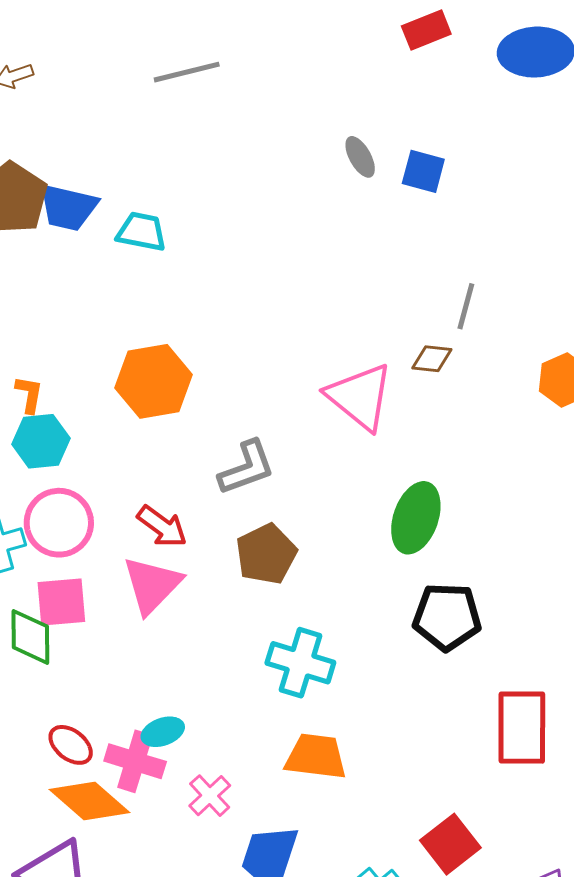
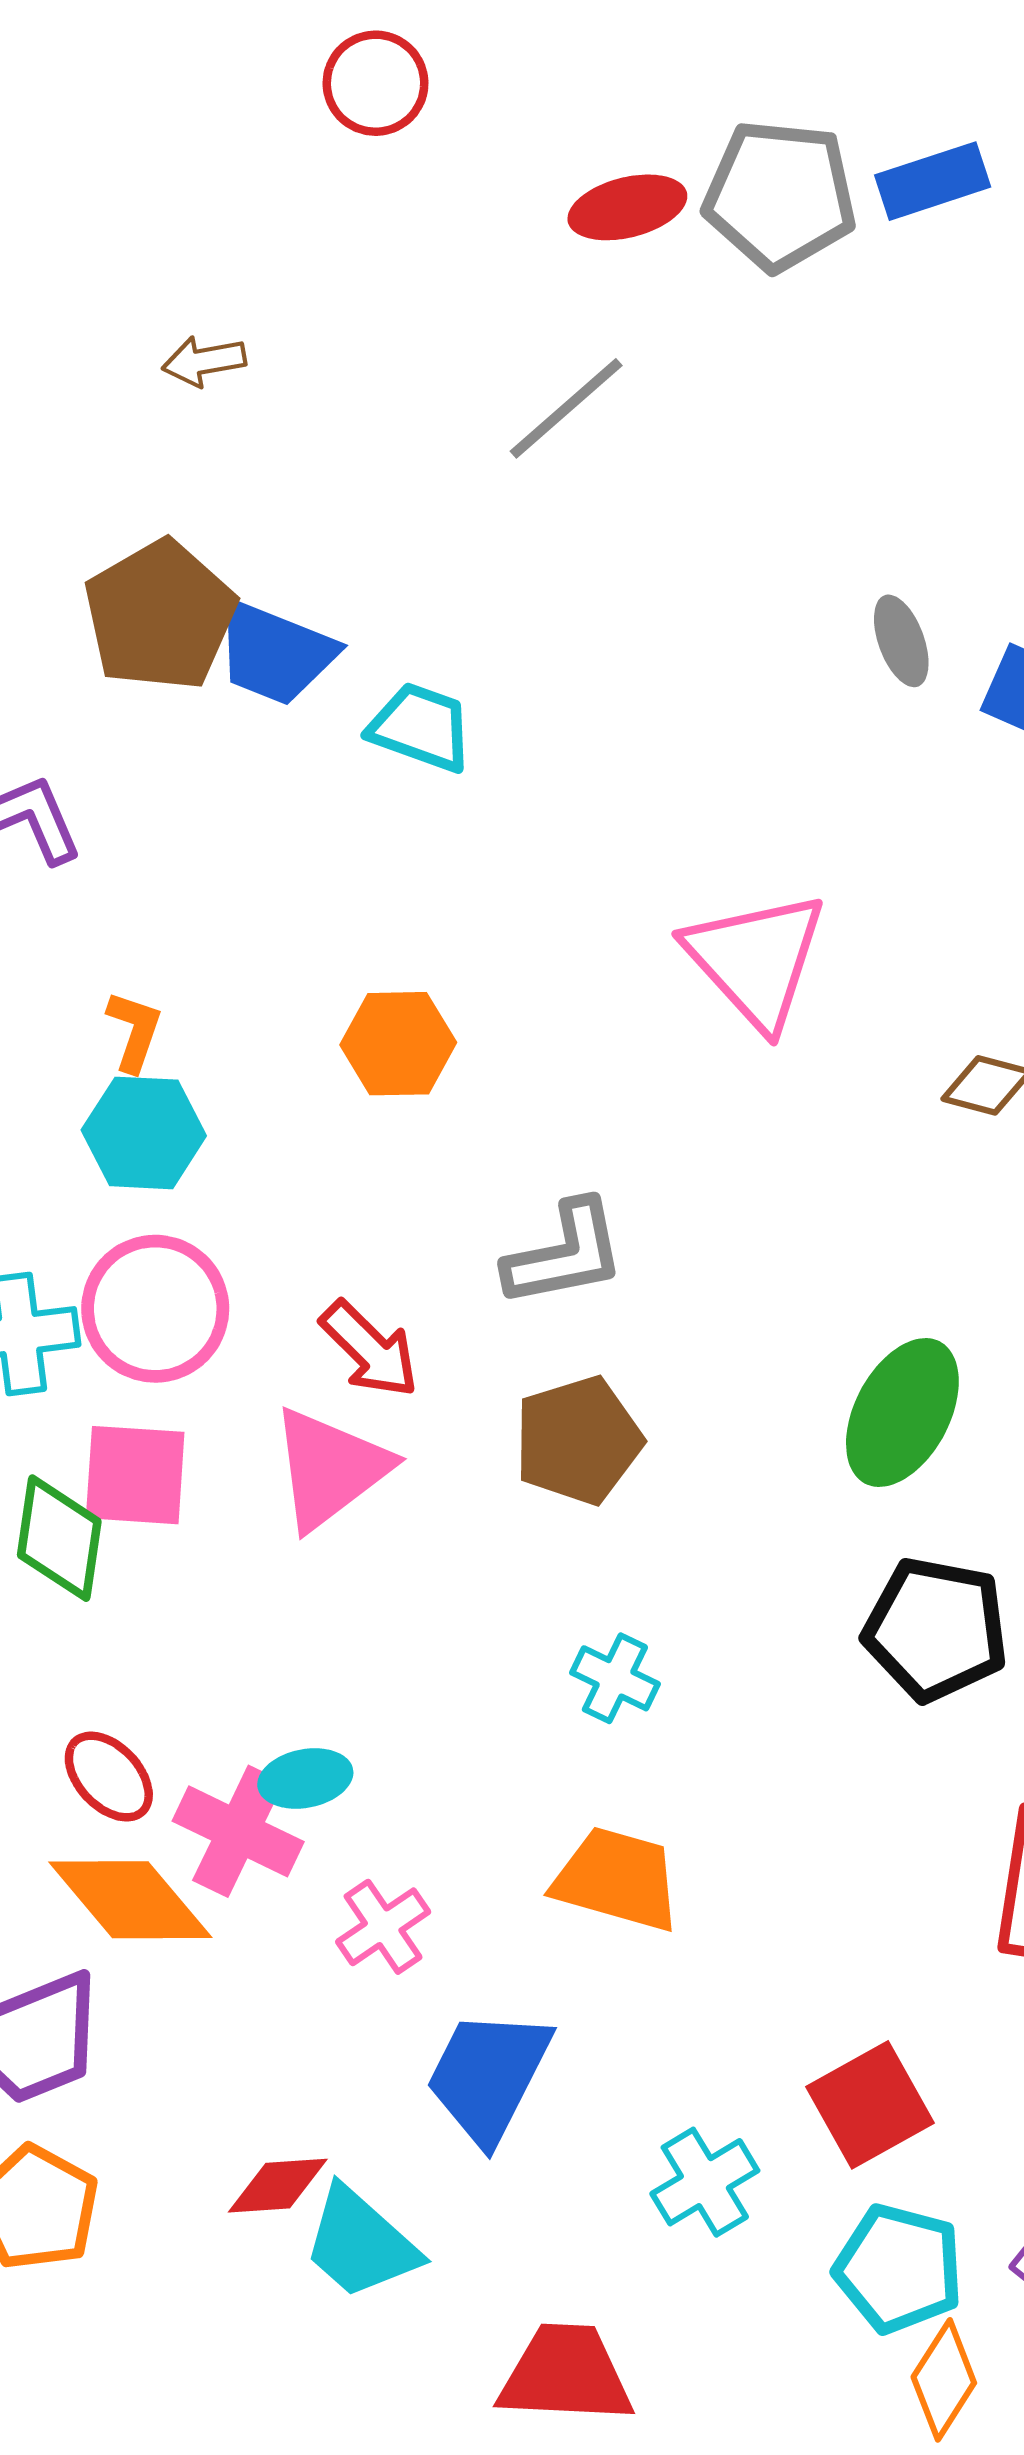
gray line: (187, 72) -> (566, 408), turned -36
orange hexagon: (154, 381) -> (398, 1044), size x0.7
pink triangle: (360, 397) -> (756, 960), moved
cyan cross: (300, 663) -> (615, 1678), size x0.6

